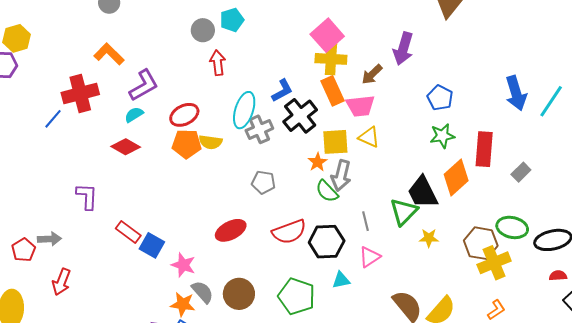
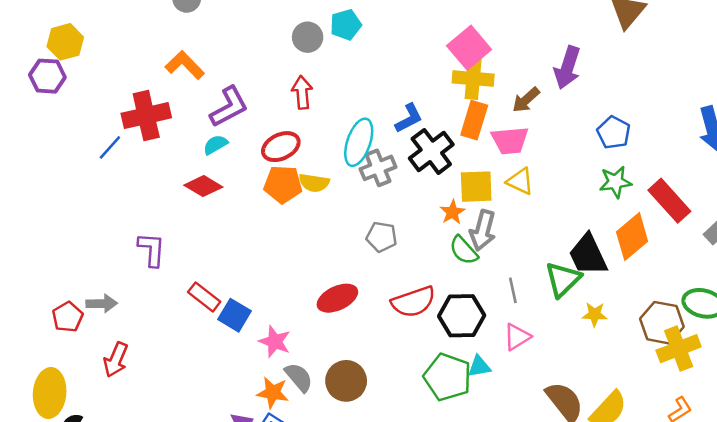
red arrow: (218, 63) -> (302, 92), moved
orange rectangle: (333, 91) -> (474, 120), turned 40
red rectangle: (484, 149) -> (669, 201), turned -48
green pentagon: (297, 296) -> (448, 377), moved

